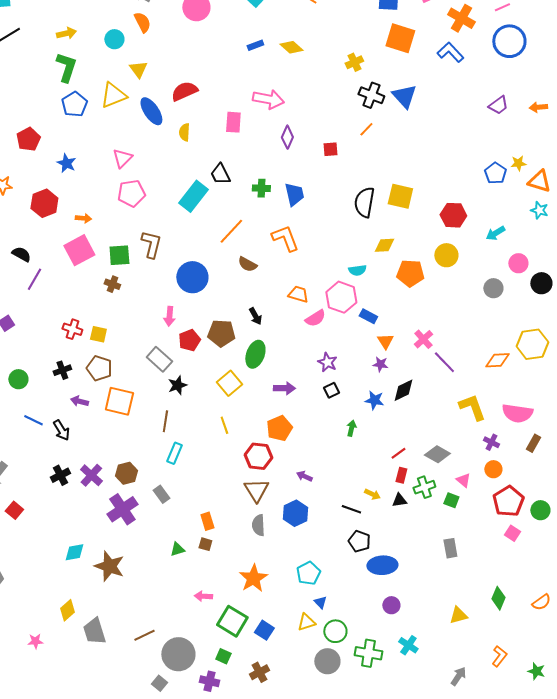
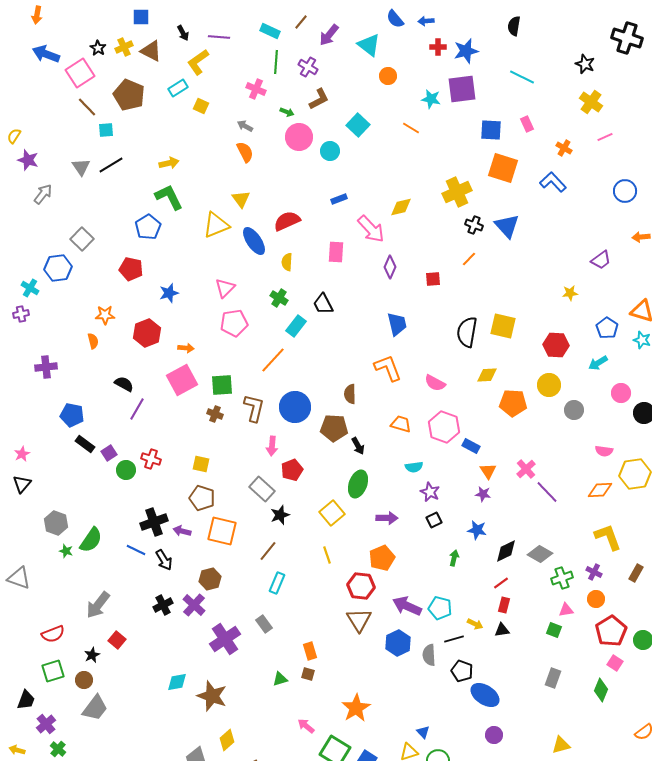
orange cross: (461, 18) -> (564, 148), size x0.6
cyan circle: (114, 39) -> (330, 151), moved
blue circle: (509, 41) -> (625, 191), moved, size x0.7
blue rectangle: (255, 45) -> (339, 199), moved
yellow diamond: (291, 47) -> (401, 207), moved, turned -55
yellow cross: (354, 62) -> (457, 192), size x1.6
green L-shape: (66, 67) -> (169, 197), turned -44
black cross: (371, 95) -> (474, 225), size x0.7
pink arrow: (268, 99) -> (371, 229), turned 36
blue pentagon: (74, 104) -> (148, 227), moved
purple trapezoid: (498, 105) -> (601, 260), moved
red pentagon: (28, 139) -> (131, 269), turned -30
blue star: (66, 163) -> (169, 293), turned 30
yellow star: (518, 163) -> (570, 293), moved
blue pentagon: (495, 173) -> (607, 328), moved
green cross: (261, 188) -> (279, 298), moved, turned 30
cyan rectangle: (193, 196) -> (296, 326), size x0.7
orange line: (231, 231) -> (273, 360), moved
brown L-shape: (151, 244) -> (254, 408), moved
brown semicircle: (247, 264) -> (350, 394), turned 60
cyan semicircle: (357, 270) -> (414, 467), moved
gray circle: (493, 288) -> (574, 410), moved
pink semicircle: (315, 318) -> (435, 383), moved, turned 60
red cross: (72, 329) -> (151, 459), moved
brown pentagon: (221, 333) -> (334, 428), moved
black cross: (62, 370) -> (154, 522), moved, size x1.5
green circle: (18, 379) -> (126, 470), moved
black diamond: (403, 390) -> (506, 551), moved
yellow L-shape: (472, 407) -> (608, 537), moved
pink semicircle: (517, 413) -> (604, 451), moved, size x0.6
brown line: (165, 421) -> (268, 551), turned 30
gray diamond: (437, 454) -> (540, 554), moved
brown hexagon: (126, 473) -> (210, 579), moved
purple arrow: (304, 476) -> (407, 606), size x1.8
pink triangle: (463, 480) -> (566, 610), turned -49
green cross: (424, 487) -> (562, 578), moved
black line: (351, 509) -> (454, 639), turned -36
gray semicircle: (258, 525) -> (429, 655), moved
gray rectangle: (450, 548) -> (553, 678), turned 30
blue ellipse: (382, 565) -> (485, 695), turned 36
cyan pentagon: (308, 573) -> (440, 608), moved, turned -30
pink arrow: (203, 596) -> (306, 726), turned 36
green diamond: (498, 598) -> (601, 690), moved
yellow diamond: (67, 610) -> (227, 740), moved

